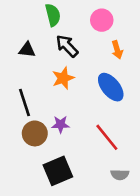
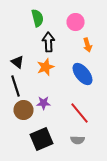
black arrow: (67, 46) -> (48, 42), turned 42
black triangle: (27, 50) -> (18, 62), moved, turned 32
gray semicircle: (120, 175) -> (78, 140), moved

